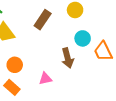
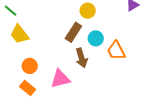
brown rectangle: (43, 20) -> (73, 32), moved
pink triangle: (45, 79) -> (60, 79), size x1.5

